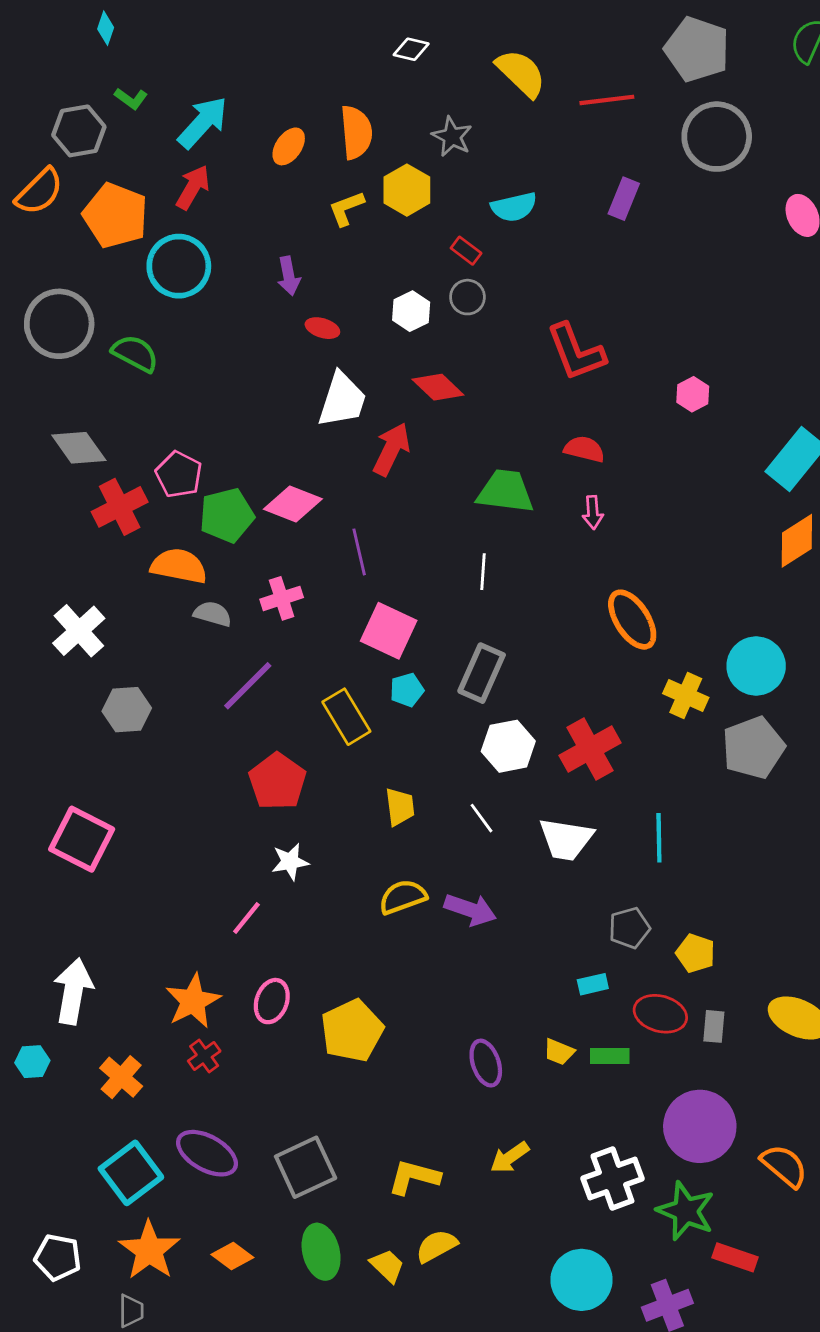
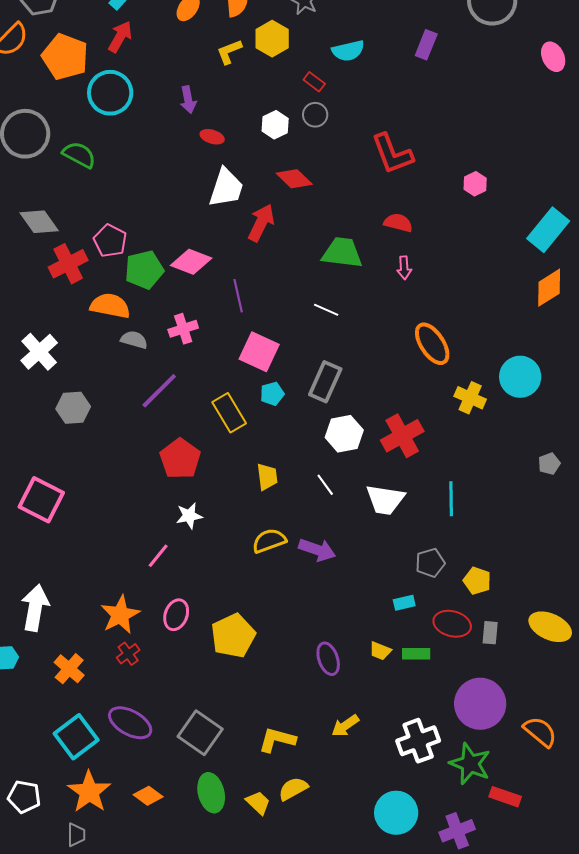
white line: (483, 572) -> (326, 310), turned -70
gray pentagon: (753, 748) -> (549, 464), moved, size x0.5
gray square: (306, 1167) -> (200, 733), turned -30

